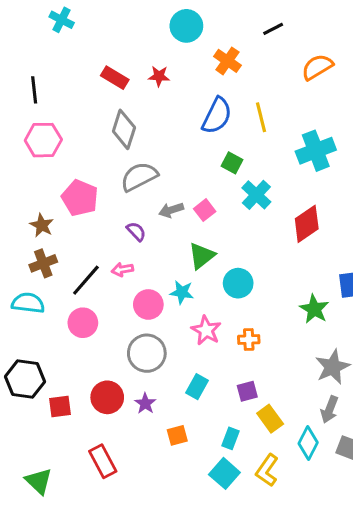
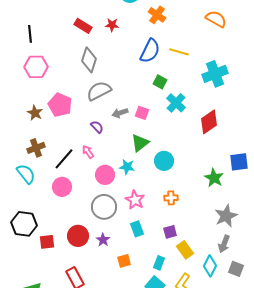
orange semicircle: (317, 67) -> (216, 19), turned 60
yellow line: (261, 117) -> (179, 52), turned -60
pink square: (205, 210) -> (142, 113), turned -32
brown star: (42, 225) -> (35, 113), moved
pink arrow: (122, 269) -> (88, 152), turned 64
cyan semicircle: (28, 303) -> (26, 174), turned 45
pink star: (206, 330) -> (135, 200), moved
cyan rectangle: (197, 387) -> (137, 229), turned -49

